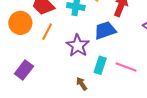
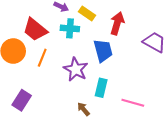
blue trapezoid: (105, 30) -> (103, 51), turned 100
pink line: (126, 67) -> (133, 103), moved

